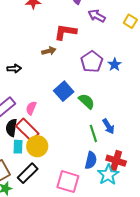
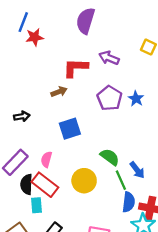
purple arrow: (97, 16) -> (109, 58), moved
blue square: (64, 91) -> (70, 129), moved, turned 30
green semicircle: (87, 101) -> (110, 157), moved
yellow circle: (37, 146) -> (84, 181), moved
blue semicircle: (91, 160) -> (129, 202), moved

